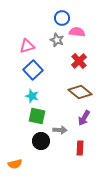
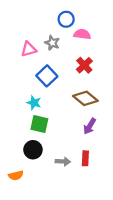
gray star: (57, 40) -> (52, 43), moved
blue square: (33, 70) -> (47, 76), moved
gray arrow: (60, 130) -> (63, 161), moved
black circle: (41, 141) -> (33, 150), moved

